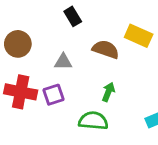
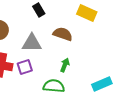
yellow rectangle: (139, 36) -> (87, 13), moved
gray triangle: (63, 62) -> (32, 43), size x1.5

